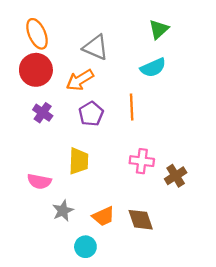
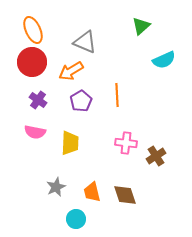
cyan semicircle: (153, 68) -> (164, 60), moved
pink semicircle: (39, 181) -> (35, 132), moved
orange trapezoid: (103, 216) -> (92, 192), turned 100

